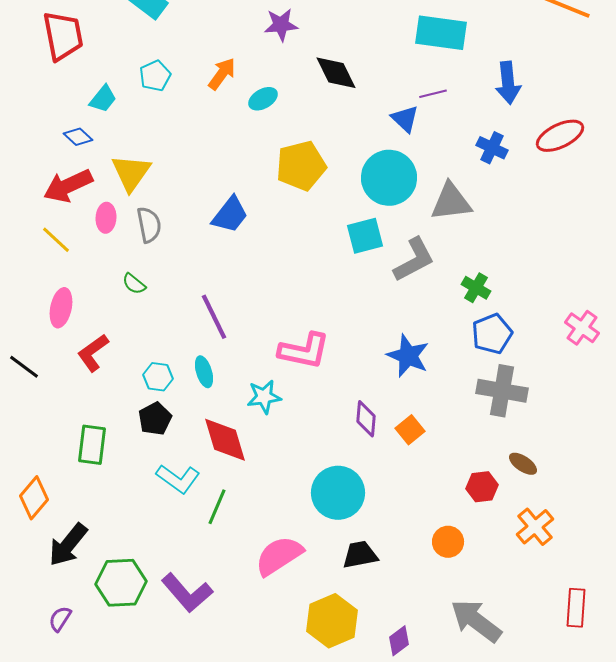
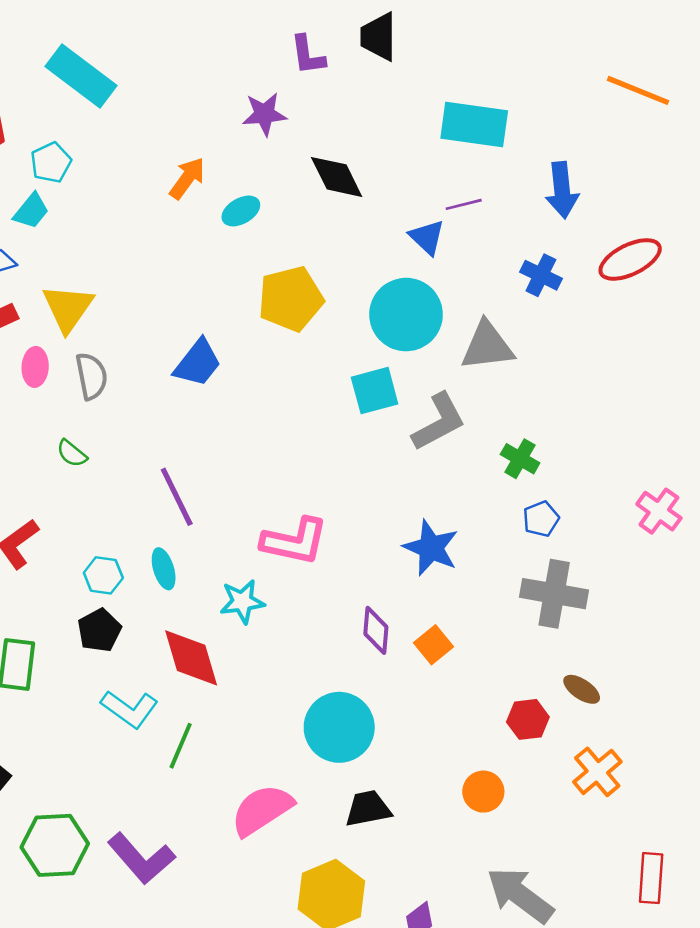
cyan pentagon: (155, 76) -> (51, 163), moved
blue pentagon: (492, 334) -> (541, 519), size x0.7

